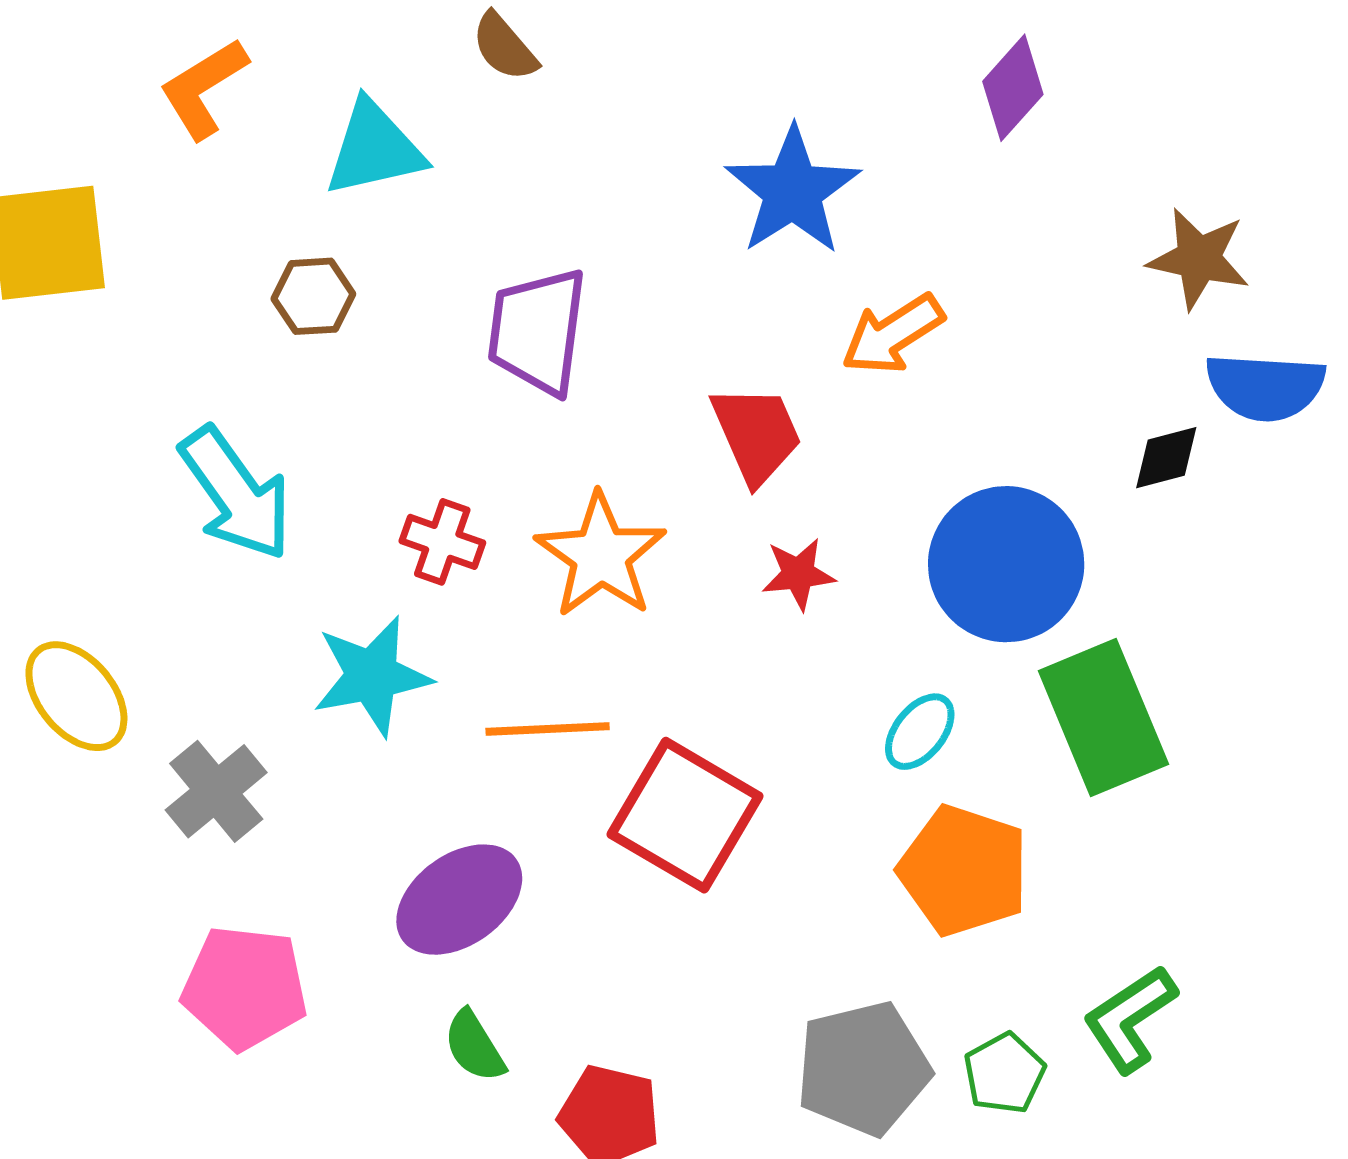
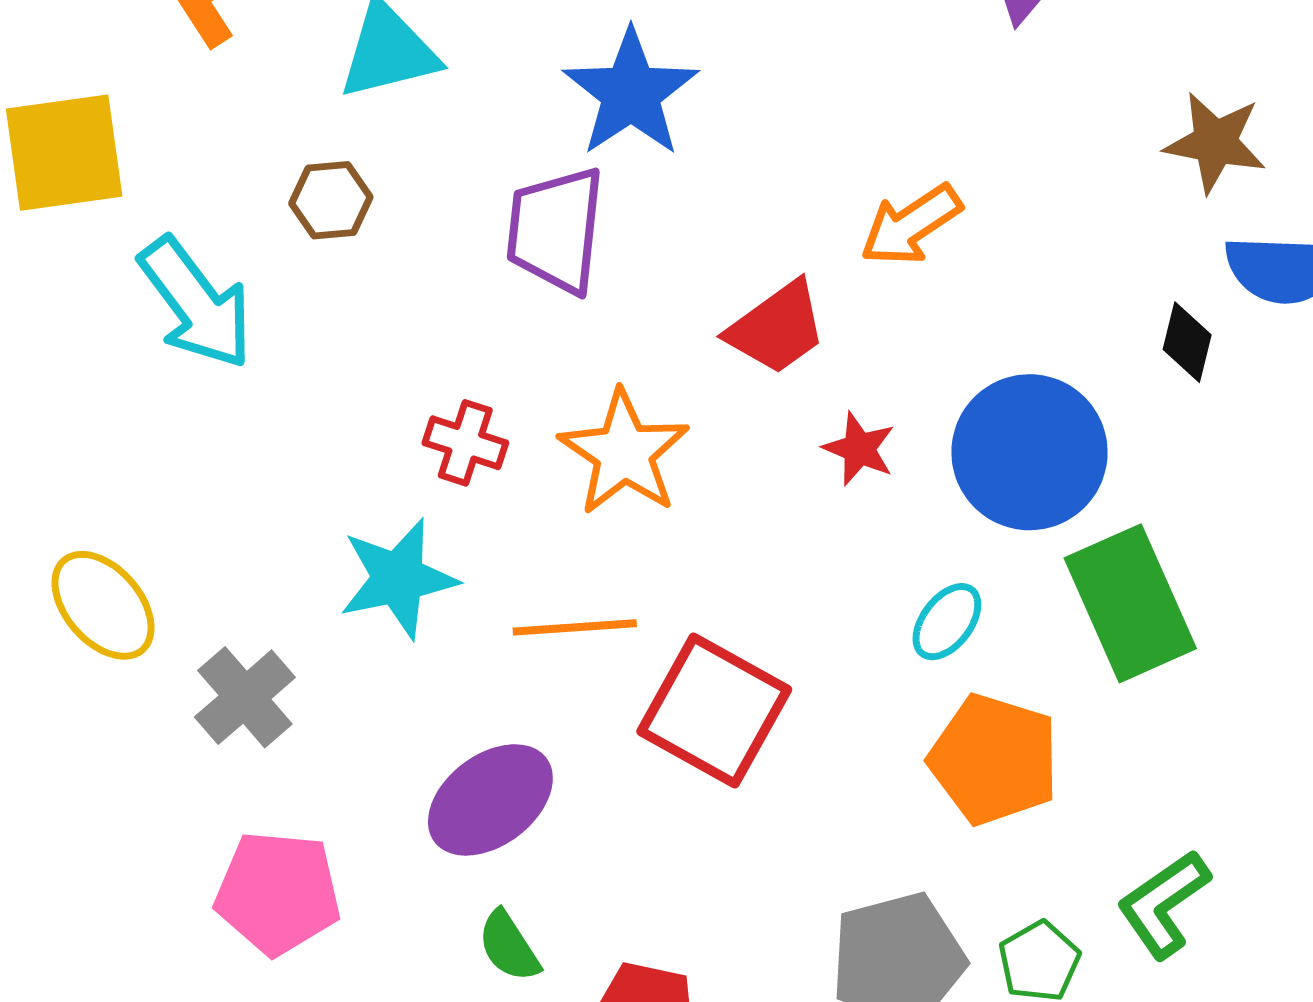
blue star: (793, 191) -> (631, 93), moved
red trapezoid: (756, 434) -> (777, 328), turned 79
black diamond: (1166, 458) -> (1187, 342), turned -60
cyan arrow: (236, 494) -> (196, 303), moved
red star: (798, 574) -> (859, 449), moved, turned 30

